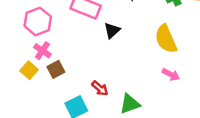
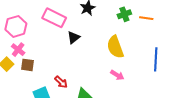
brown square: (56, 69) -> (28, 65), turned 32

